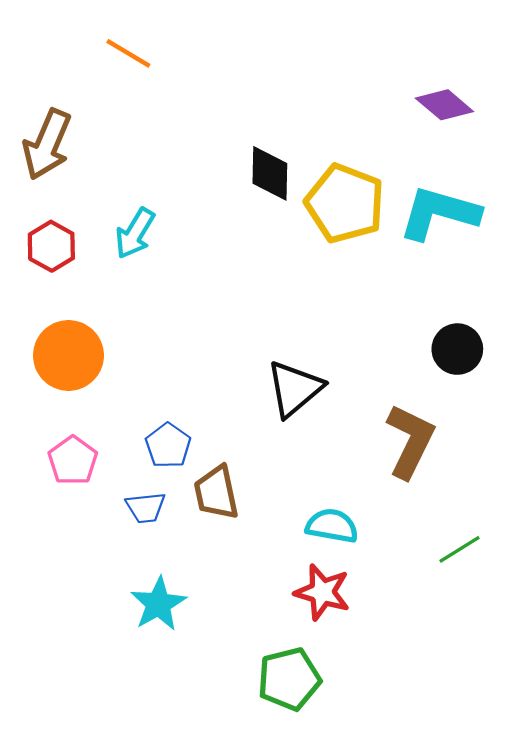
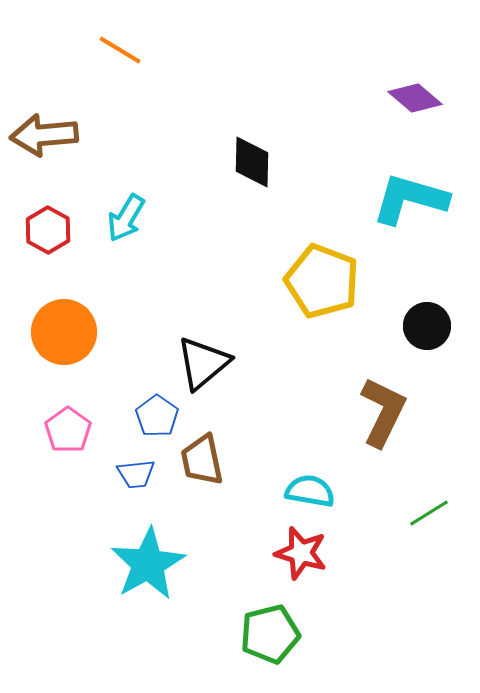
brown arrow: (47, 144) -> (44, 135), turned 62
yellow pentagon: (345, 203) -> (322, 281), moved
black triangle: (294, 389) -> (203, 363), moved
cyan star: (158, 604) -> (148, 564), size x1.4

